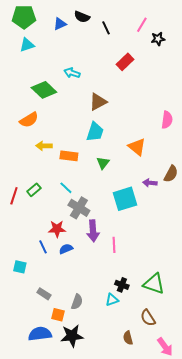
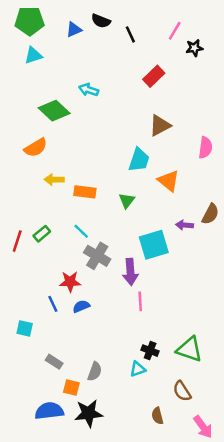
brown triangle: (98, 102) -> (160, 125), moved
cyan trapezoid: (95, 132) -> (139, 160), moved
purple arrow: (93, 231) -> (130, 272), moved

